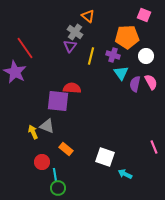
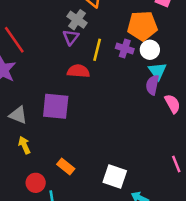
white circle: (146, 56) -> (150, 50), moved
cyan triangle: (121, 73) -> (157, 71), moved
pink semicircle: (151, 82) -> (172, 104), moved
red semicircle: (72, 88) -> (78, 71), moved
gray triangle: (47, 126) -> (18, 115), moved

